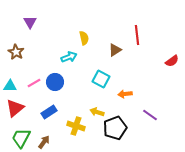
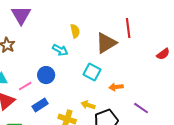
purple triangle: (30, 22) -> (21, 15), size x1.5
brown triangle: (115, 50) -> (106, 43), size x1.6
cyan arrow: (69, 57) -> (60, 50), turned 49
pink line: (34, 83) -> (25, 86), moved

